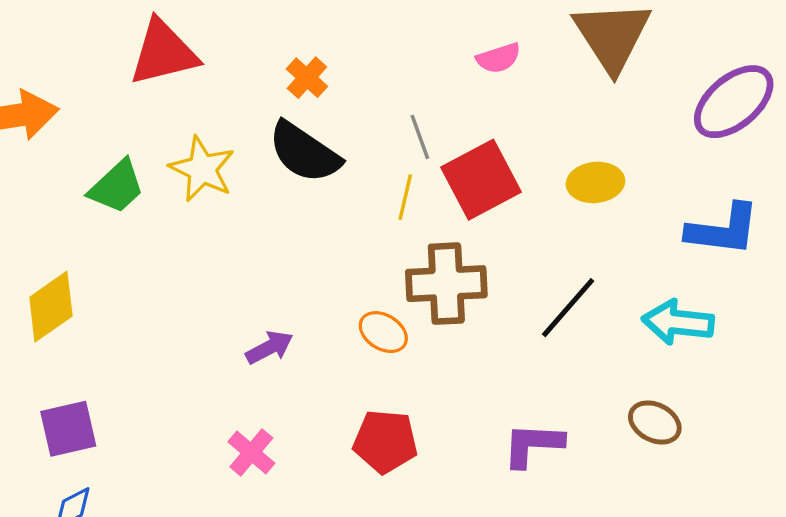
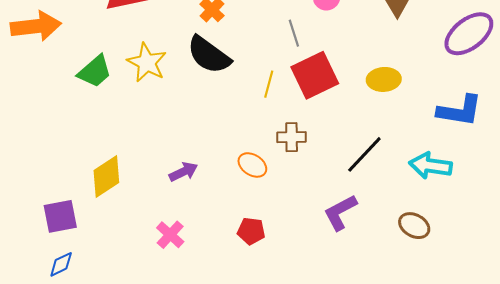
gray line: (420, 137) -> (294, 33), moved
brown cross: (446, 284) -> (292, 137), size x0.6
yellow diamond: (51, 307) -> (106, 176), moved
red pentagon: (385, 441) -> (251, 231), size x0.7
purple L-shape: (533, 445) -> (340, 212), moved, turned -33

